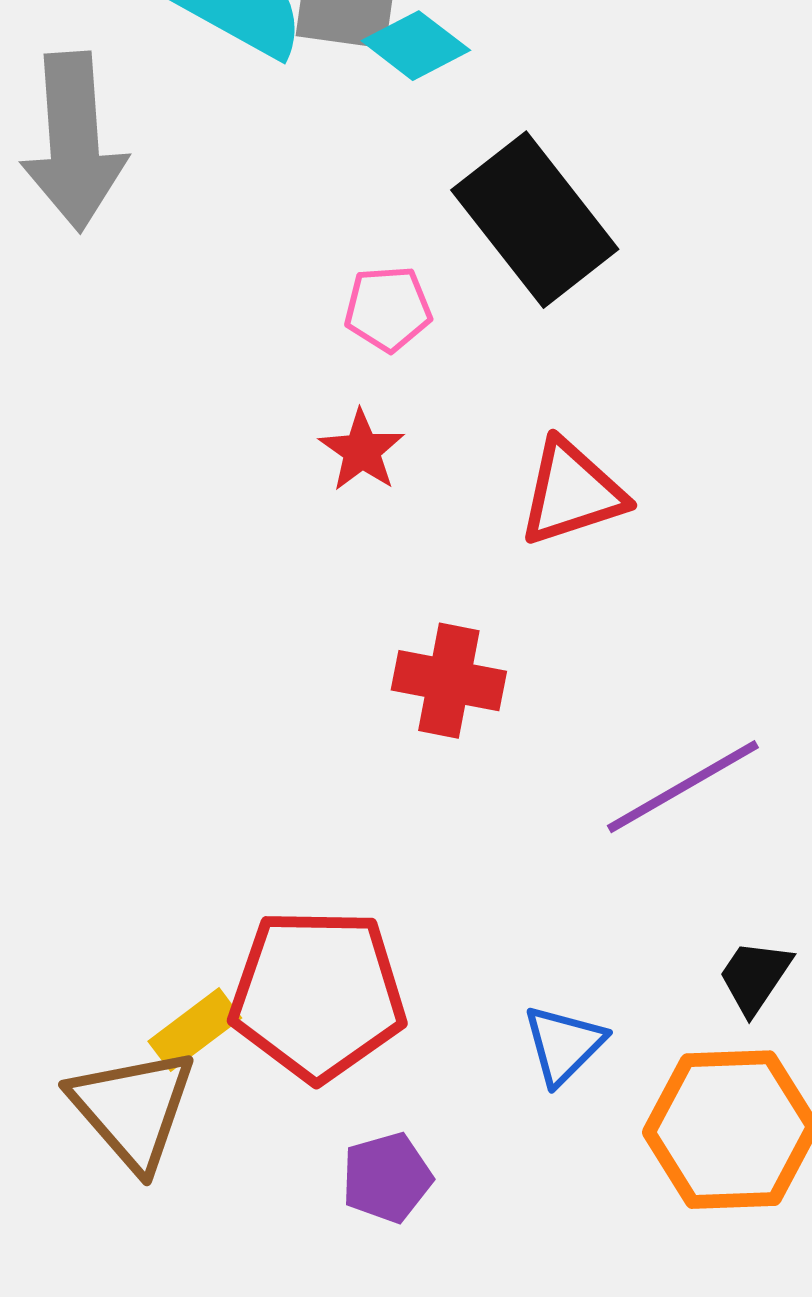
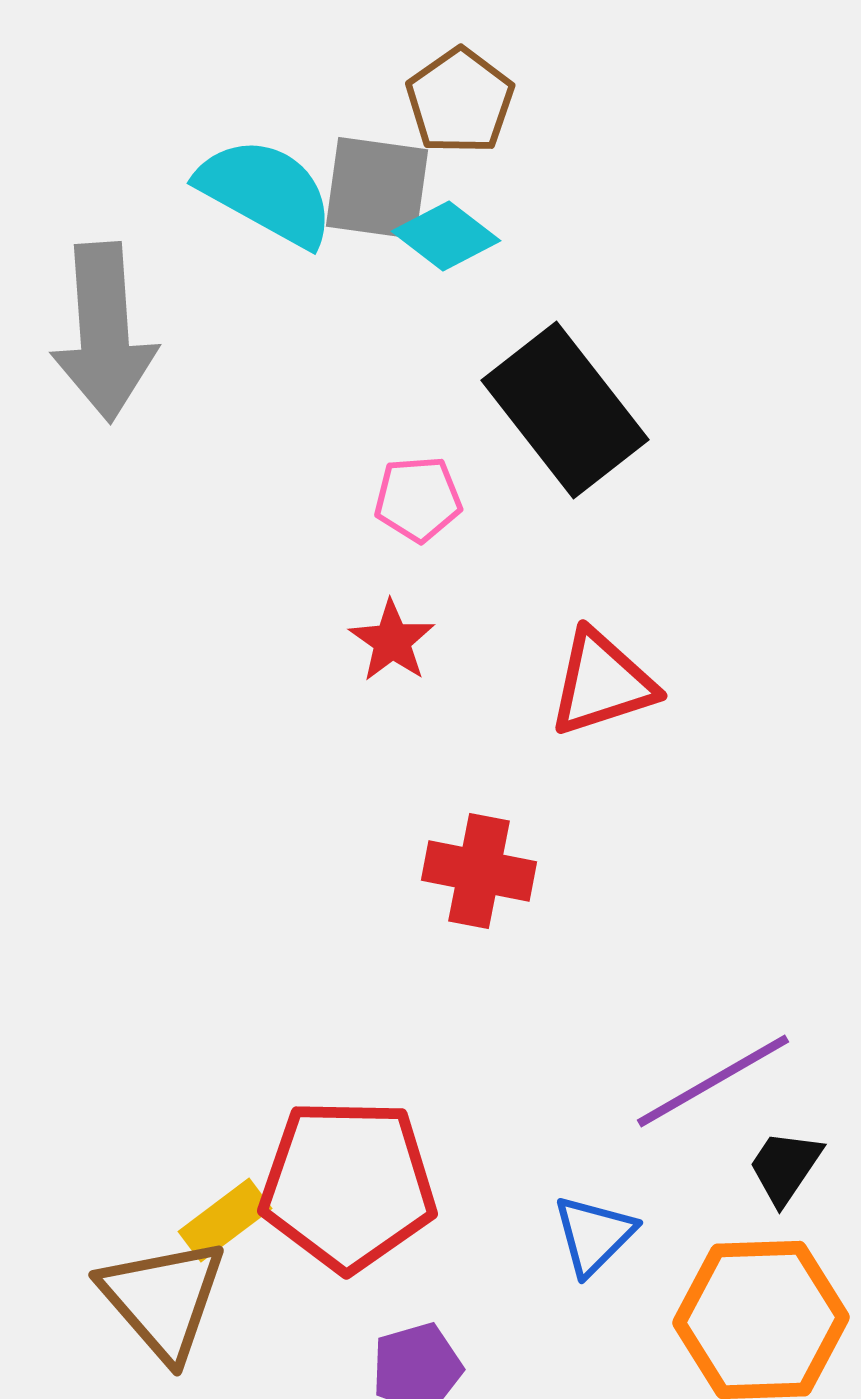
purple line: (683, 787) -> (713, 1081), moved

